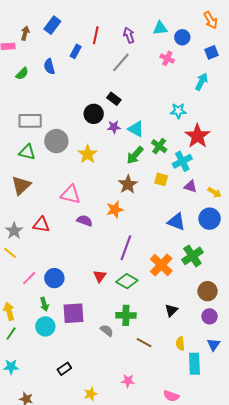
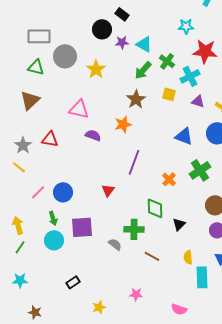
red star: (197, 136) -> (205, 51), turned -30
orange cross: (161, 265) -> (169, 179), size x0.6
green diamond: (127, 281) -> (155, 208), moved, turned 60

